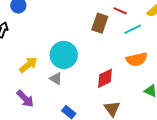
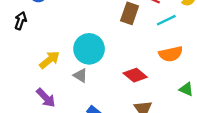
red diamond: (105, 78) -> (135, 75), turned 65

